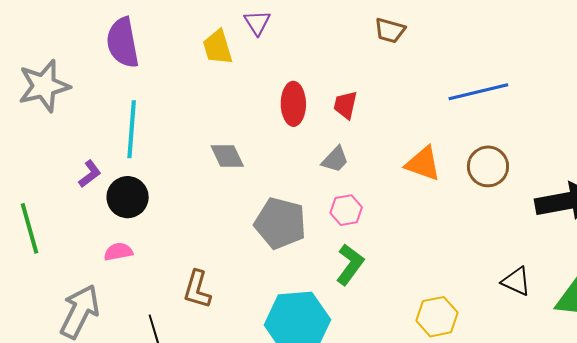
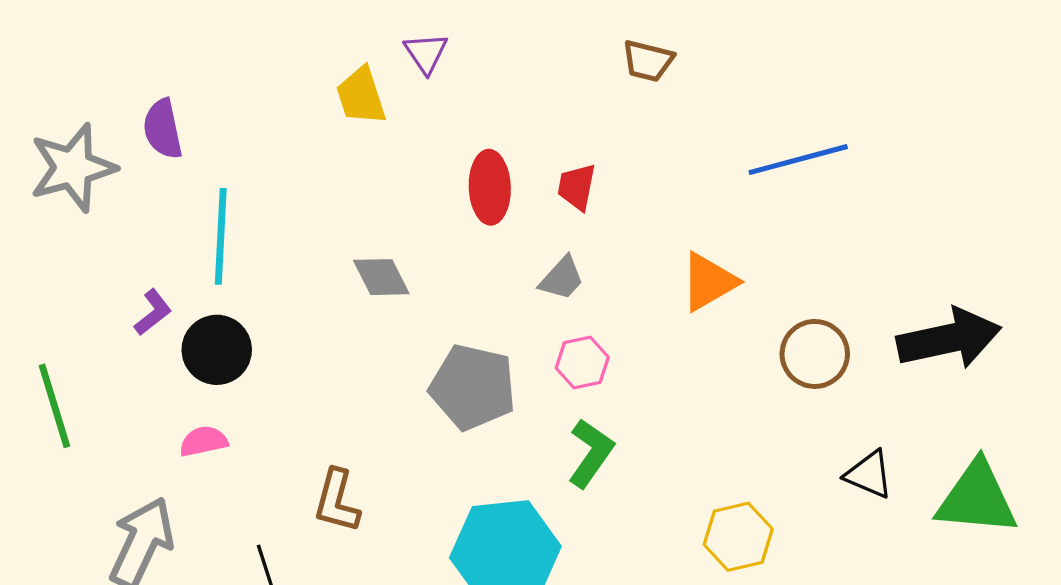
purple semicircle: (123, 43) -> (163, 129), moved, size x0.7
orange triangle: (423, 164) -> (709, 282), turned -48
brown circle: (488, 166) -> (815, 354), moved

